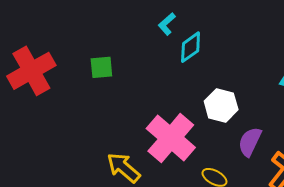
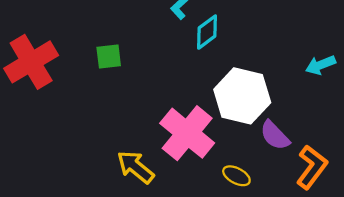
white hexagon: (221, 105) -> (242, 96), size x1.5
purple semicircle: (250, 142) -> (275, 135), turned -68

